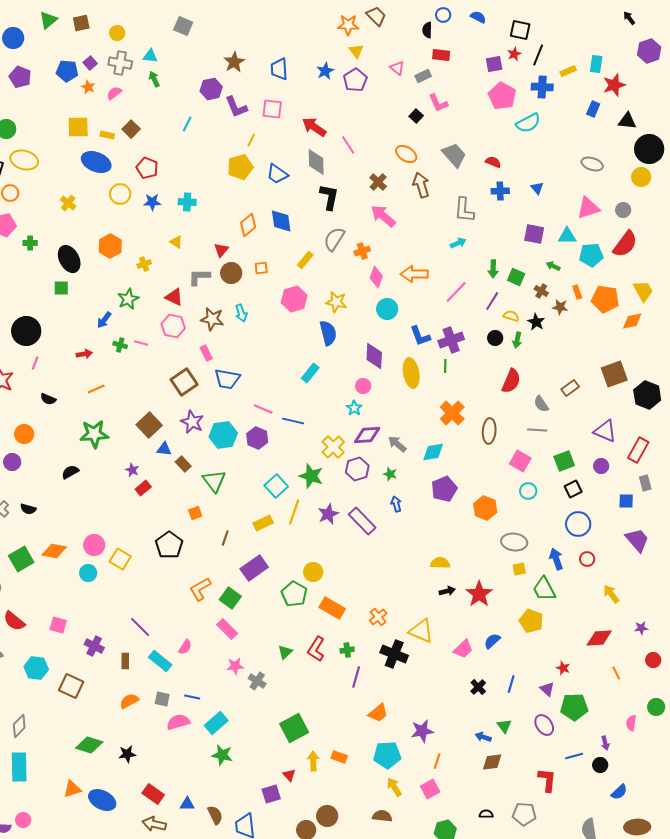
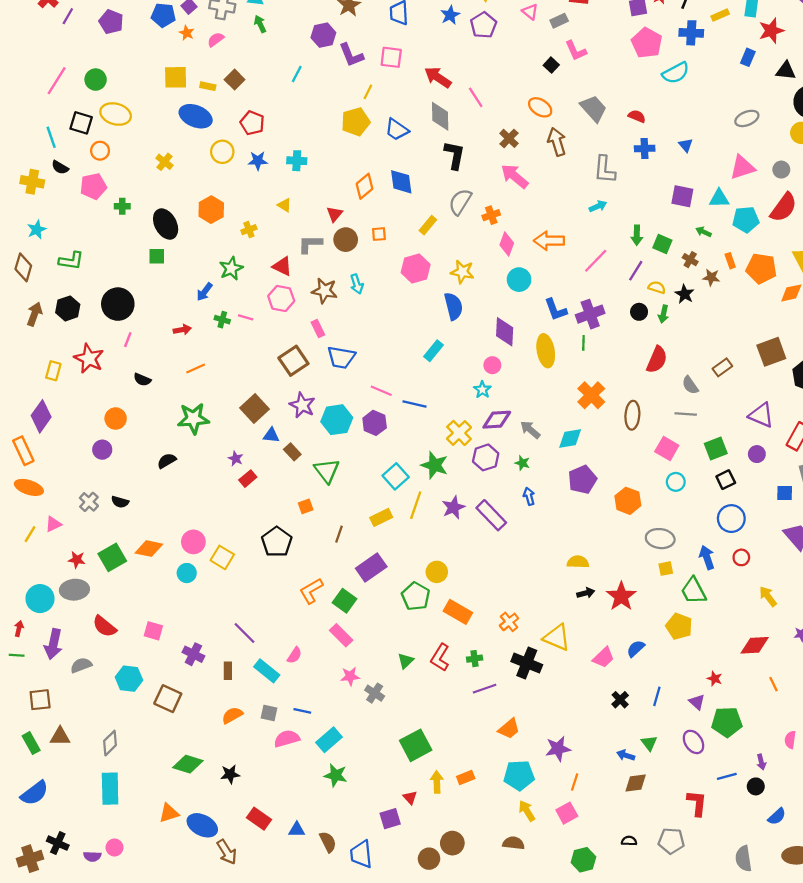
gray ellipse: (592, 164) -> (747, 118), turned -40
purple line: (356, 677) -> (485, 689), turned 55
orange rectangle: (339, 757) -> (466, 778), turned -42
brown arrow: (154, 824) -> (227, 852), moved, turned -135

